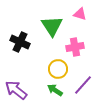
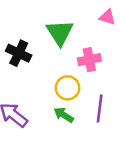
pink triangle: (80, 14) -> (107, 17), moved
purple line: (83, 85) -> (100, 108), turned -35

